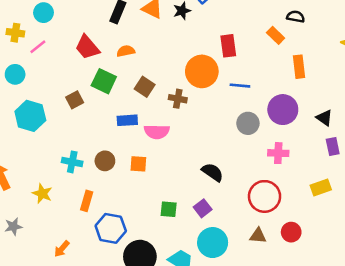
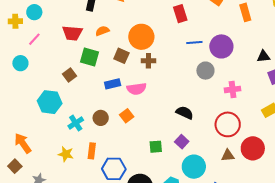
yellow cross: (15, 33) -> (15, 21), moved
red trapezoid: (87, 47) -> (72, 33), turned -35
orange rectangle: (299, 67) -> (245, 12), moved
orange circle: (202, 71) -> (141, 37), moved
purple circle: (283, 110) -> (221, 46), moved
cyan hexagon: (30, 116) -> (50, 102), moved
black triangle: (324, 118) -> (263, 56), turned -32
cyan cross: (72, 162) -> (76, 123), turned -35
orange square: (138, 164) -> (127, 116), turned -32
yellow star: (42, 193) -> (66, 154), moved
red circle: (291, 232) -> (253, 148), size x1.5

